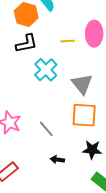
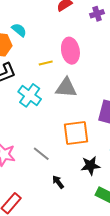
gray triangle: (82, 84) -> (66, 88), moved, turned -35
black arrow: (57, 160) -> (58, 182), turned 56

